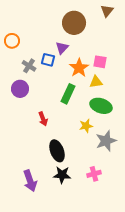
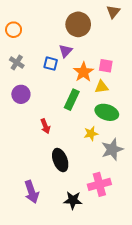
orange circle: (12, 41) -> (14, 30), moved
gray cross: (29, 66) -> (17, 63), moved
pink cross: (94, 174) -> (99, 184), size x1.5
black star: (62, 175) -> (73, 200), moved

